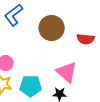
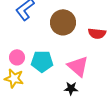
cyan pentagon: (31, 86) -> (42, 61), moved

